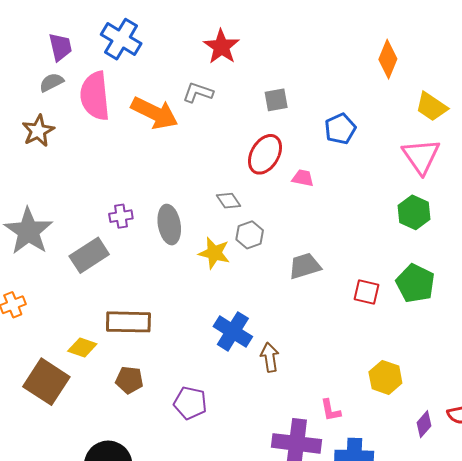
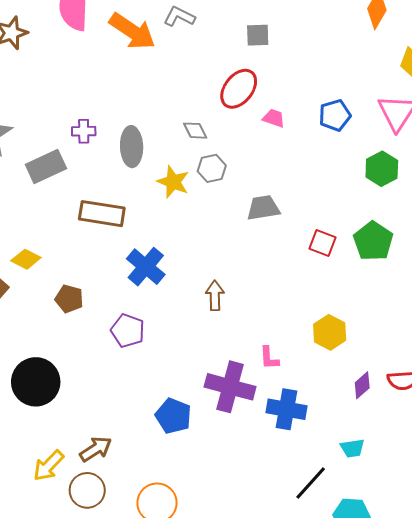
blue pentagon: (340, 129) -> (335, 115), moved
brown rectangle: (128, 322) -> (102, 214), moved
blue cross: (233, 331) -> (146, 267), moved

